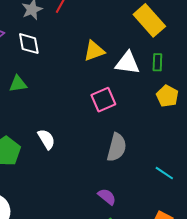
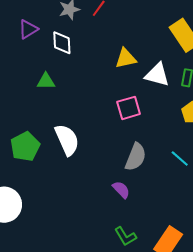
white semicircle: (46, 139) -> (67, 140), size x1.5
cyan line: (164, 173) -> (180, 158), moved
purple semicircle: (107, 197) -> (121, 190), moved

